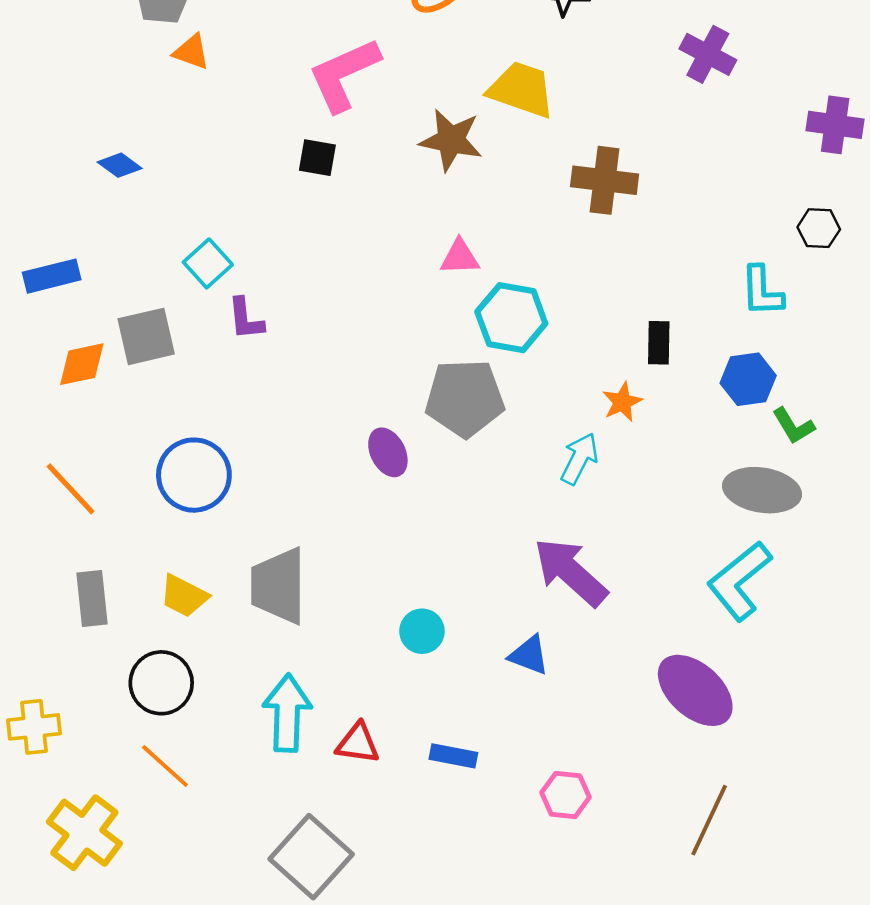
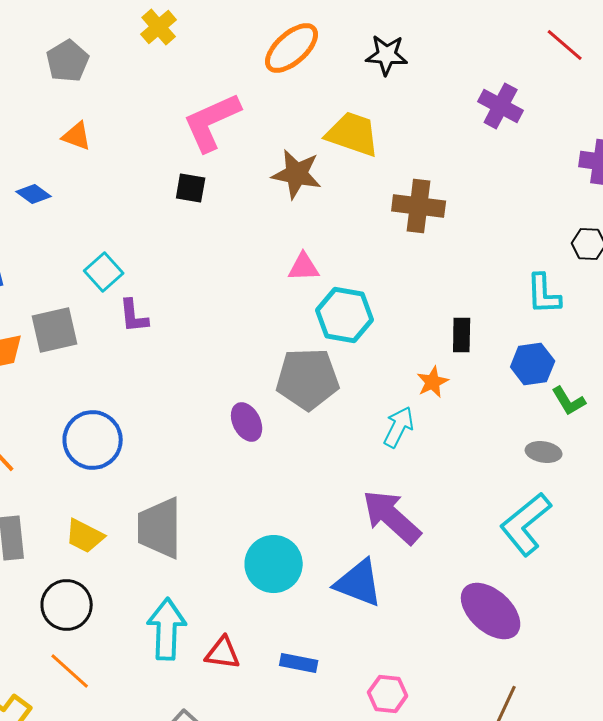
orange triangle: (191, 52) -> (77, 136), moved
gray ellipse: (762, 490) -> (544, 452), size x0.6
cyan circle: (422, 631) -> (274, 564), size x1.6
blue triangle: (529, 655) -> (359, 583), size x1.5

